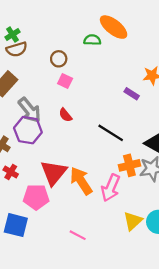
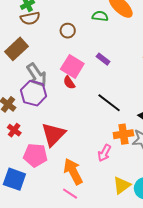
pink square: (65, 81) -> (72, 66), moved, size x1.6
purple rectangle: (132, 94) -> (103, 59), moved
orange arrow: (81, 181) -> (73, 171), moved
pink arrow: (111, 188) -> (104, 153), size x0.7

